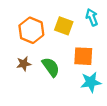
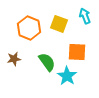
brown star: (24, 64) -> (14, 59), moved
cyan star: (91, 82) -> (67, 76), moved, turned -30

